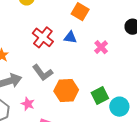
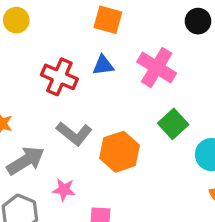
pink cross: (101, 47) -> (157, 67), size x1.6
green square: (100, 96) -> (173, 124), moved

